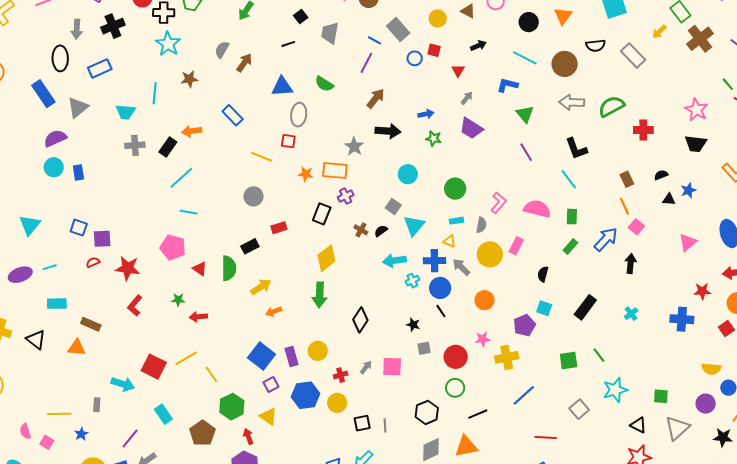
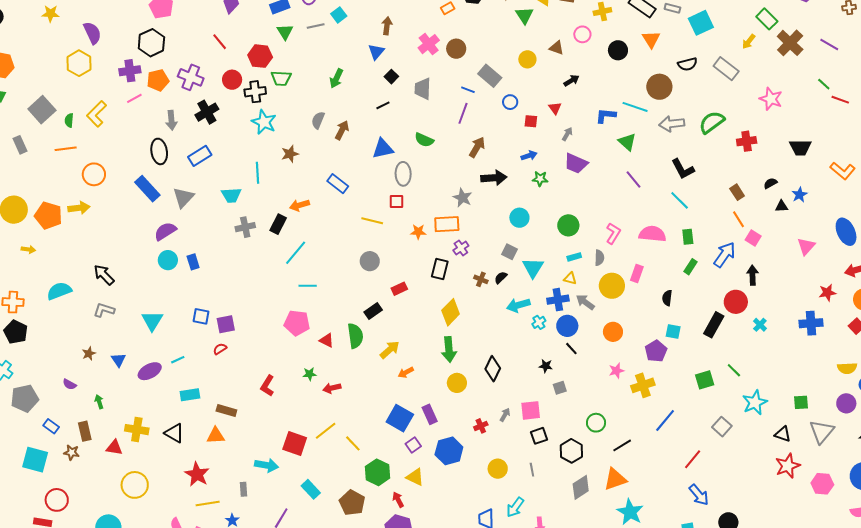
red square: (434, 50) -> (531, 121), moved
cyan line: (525, 58) -> (635, 107), moved
pink star: (696, 110) -> (771, 99), moved
red star: (128, 268) -> (197, 474), moved, turned 30
yellow circle: (318, 351) -> (457, 383), moved
red circle: (456, 357) -> (736, 302), moved
yellow circle: (337, 403) -> (498, 469), moved
black square: (362, 423) -> (539, 436), moved
red line: (546, 437) -> (693, 459), turned -45

